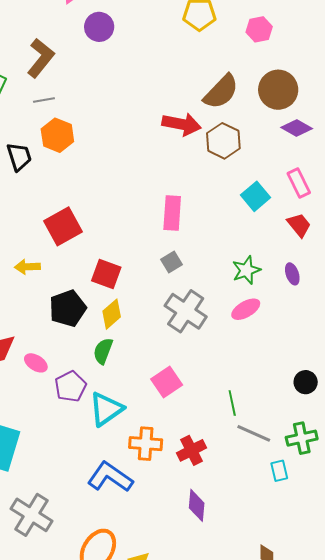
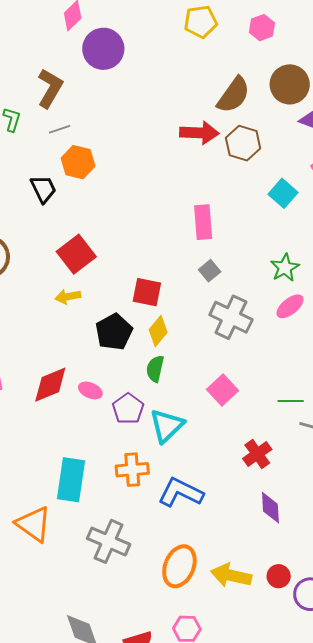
purple circle: (99, 27) -> (103, 49), size x1.4
red square: (63, 226) -> (76, 254), moved
green line: (232, 403) -> (291, 401), turned -70
orange cross: (146, 444) -> (132, 470), moved

